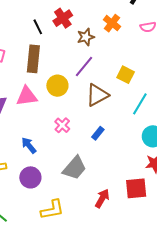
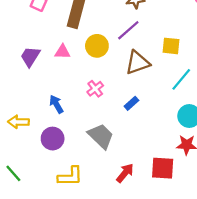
yellow square: (126, 75) -> (171, 46), turned -30
pink triangle: (27, 96) -> (63, 52), size x0.7
gray trapezoid: (75, 168) -> (101, 136), turned -96

